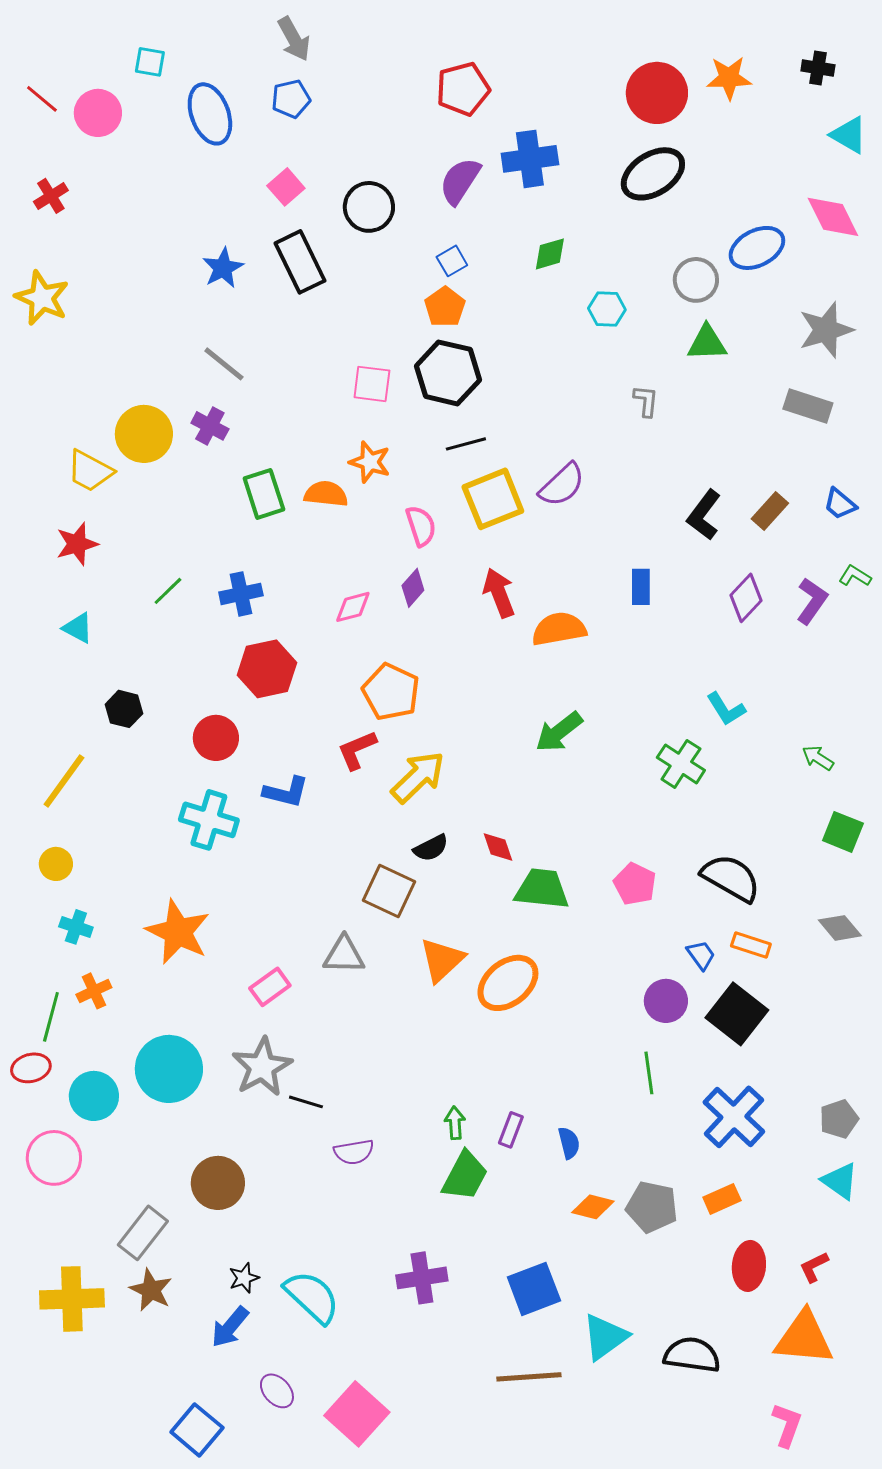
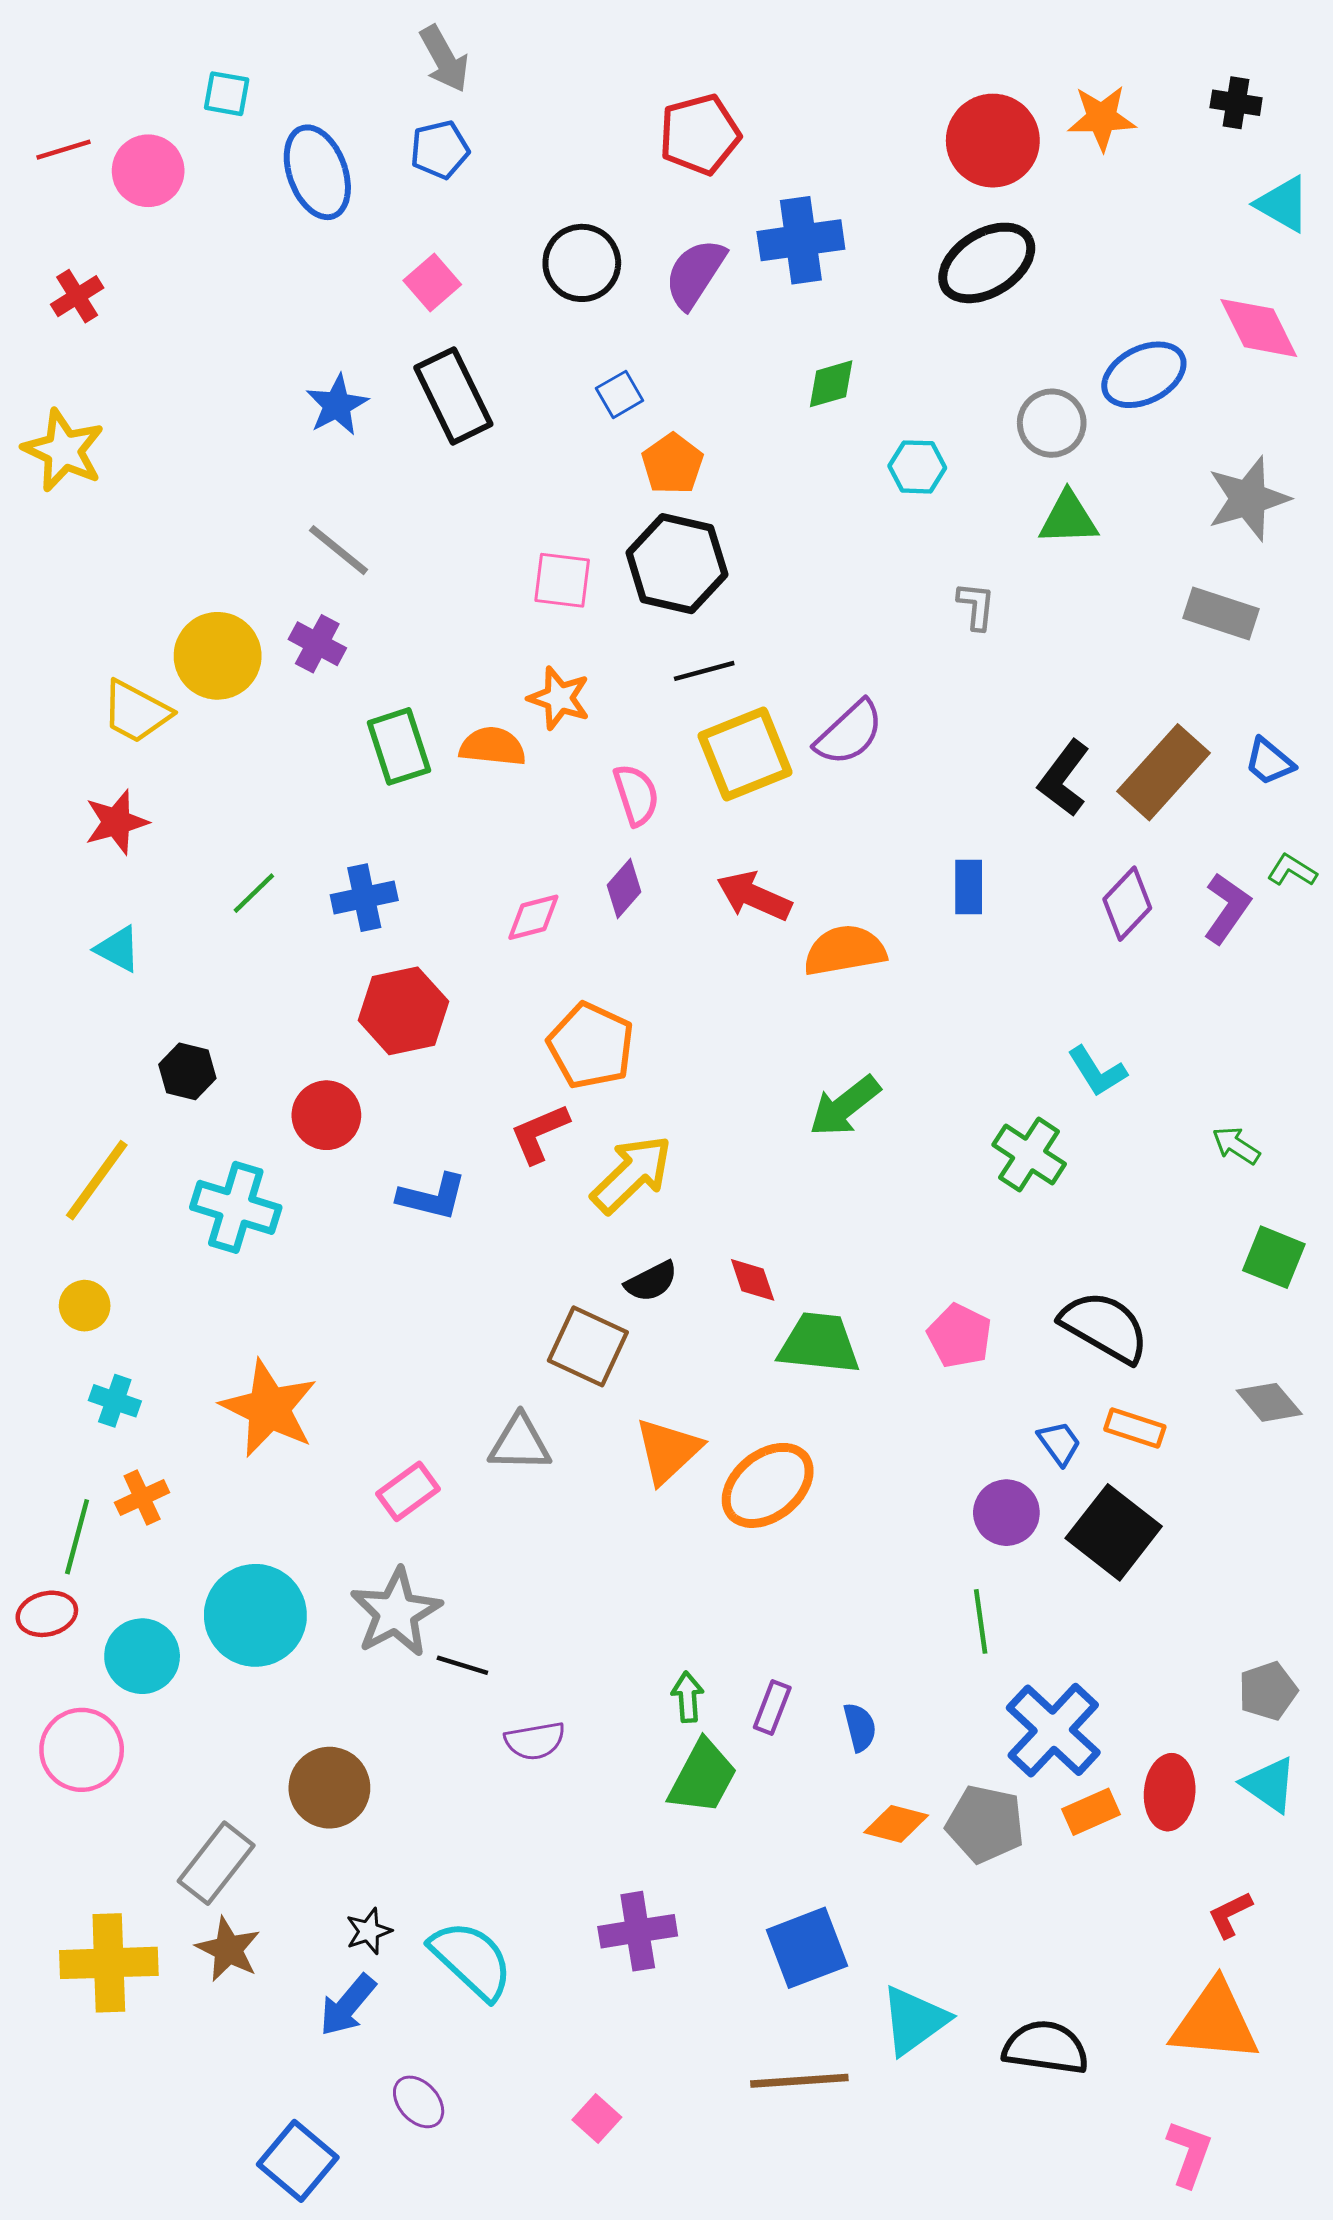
red line: (42, 99) -> (63, 150), turned -57
black circle: (369, 207) -> (582, 263), moved
blue square: (452, 261) -> (620, 394), moved
brown rectangle: (770, 511) -> (1164, 772), size x1.6
red arrow: (499, 593) -> (754, 896), turned -45
cyan cross: (209, 820) -> (236, 1207), moved
blue cross: (734, 1117) -> (1053, 1730), moved
red ellipse: (749, 1266) -> (1170, 1792), moved
pink square: (357, 1414) -> (597, 2119), moved, size x0.5

